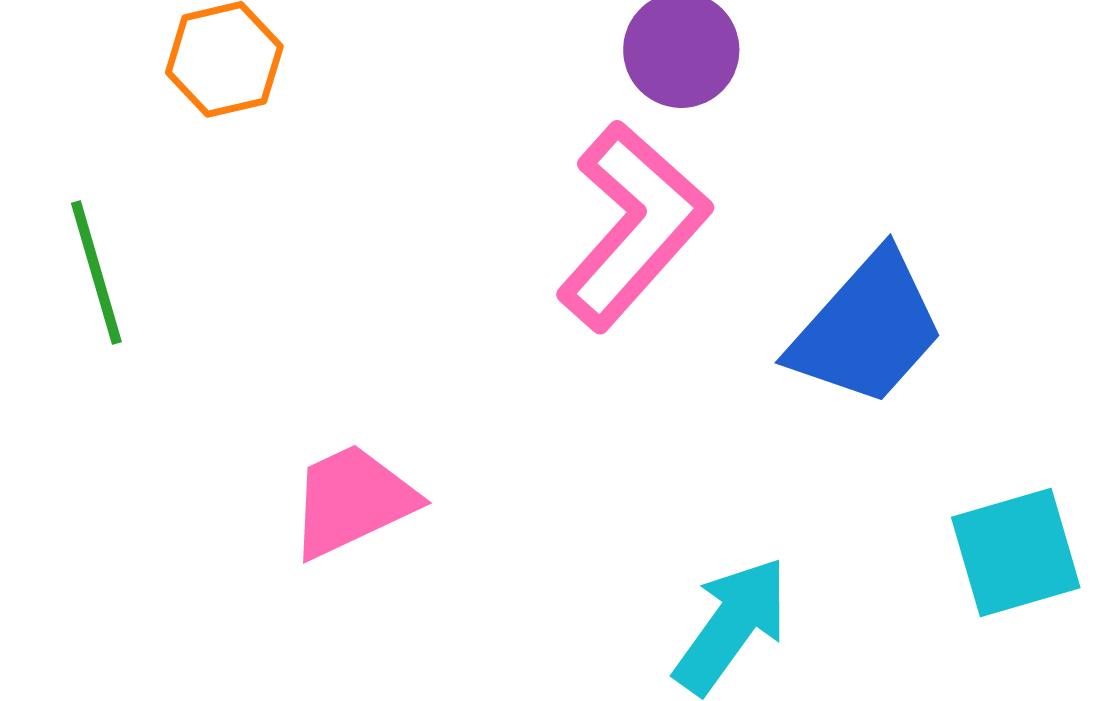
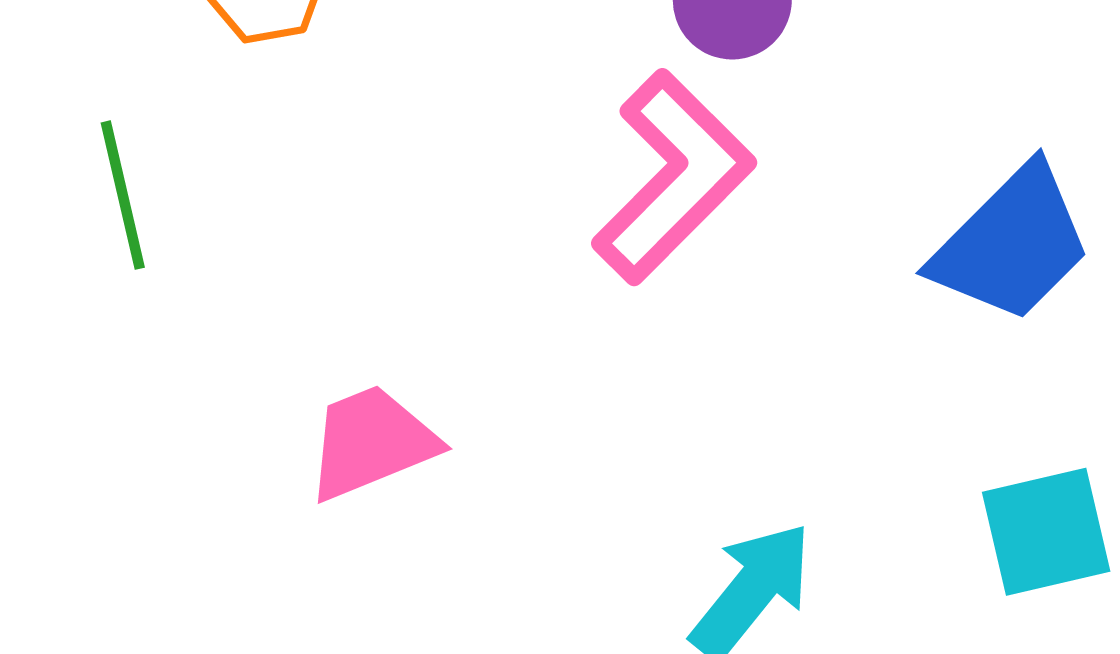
blue trapezoid: (867, 329) -> (1012, 244), moved

